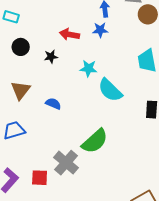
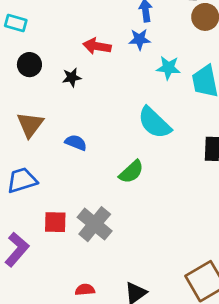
cyan star: (88, 68) -> (168, 68), moved
green semicircle: (95, 141) -> (131, 172), moved, size x0.7
red square: (40, 178) -> (55, 222), moved

